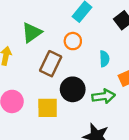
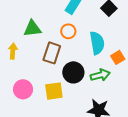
green triangle: (32, 33) -> (32, 29), turned 36
cyan semicircle: (104, 59) -> (97, 43), size x1.6

